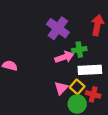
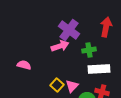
pink arrow: (64, 57) -> (60, 46), moved
yellow square: (77, 87) -> (57, 85), moved

